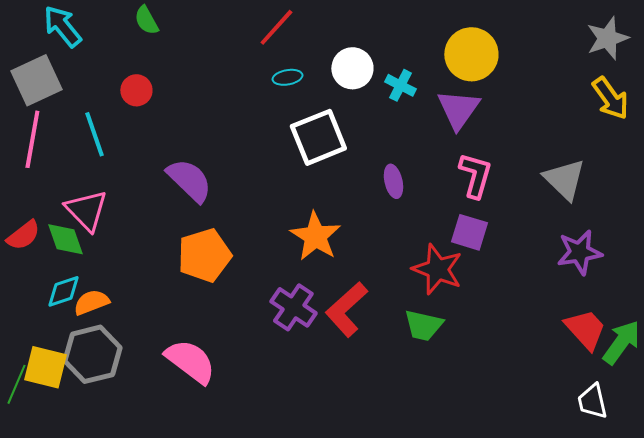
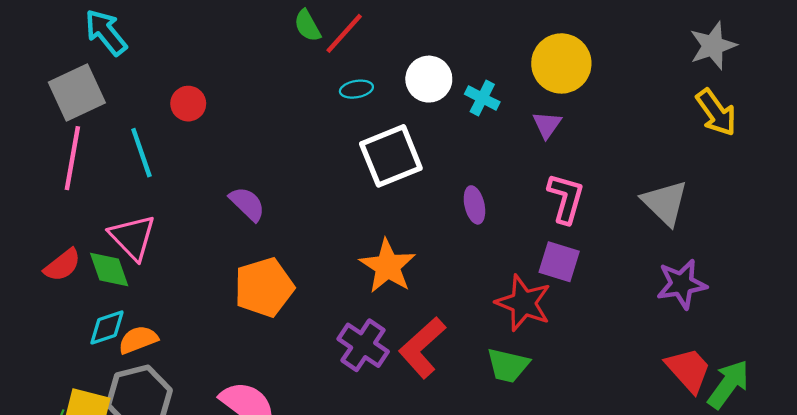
green semicircle: (146, 20) -> (307, 26), moved
purple triangle: (458, 109) -> (547, 125), size x0.6
purple semicircle: (189, 180) -> (247, 204), size x0.7

